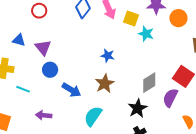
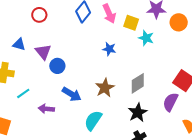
blue star: (108, 56) -> (109, 49), moved
blue circle: (50, 70) -> (57, 66), moved
gray diamond: (149, 83) -> (138, 83), moved
cyan line: (23, 89) -> (23, 93), turned -56
purple arrow: (44, 115) -> (46, 109), moved

